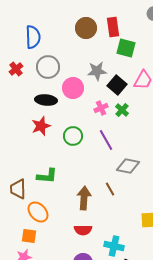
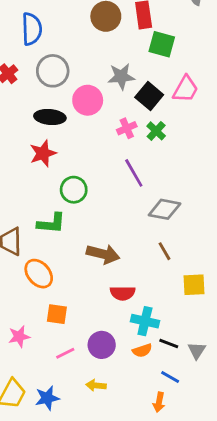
green circle: (73, 136) -> (74, 190), moved
brown line: (110, 189) -> (165, 251), moved
brown arrow: (84, 198) -> (103, 254), turned 100
red semicircle: (83, 230) -> (123, 293), moved
orange square: (29, 236) -> (57, 314), moved

